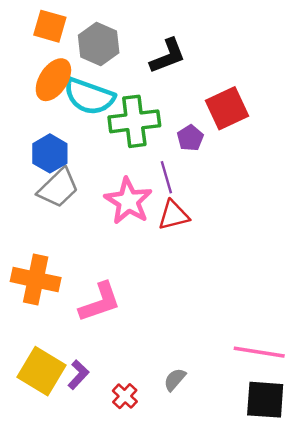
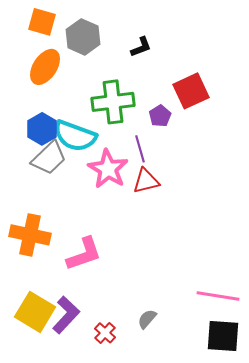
black L-shape: (168, 56) -> (141, 47), size x0.7
cyan semicircle: (89, 96) -> (75, 136), moved
purple L-shape: (78, 375) -> (66, 315), size x1.5

